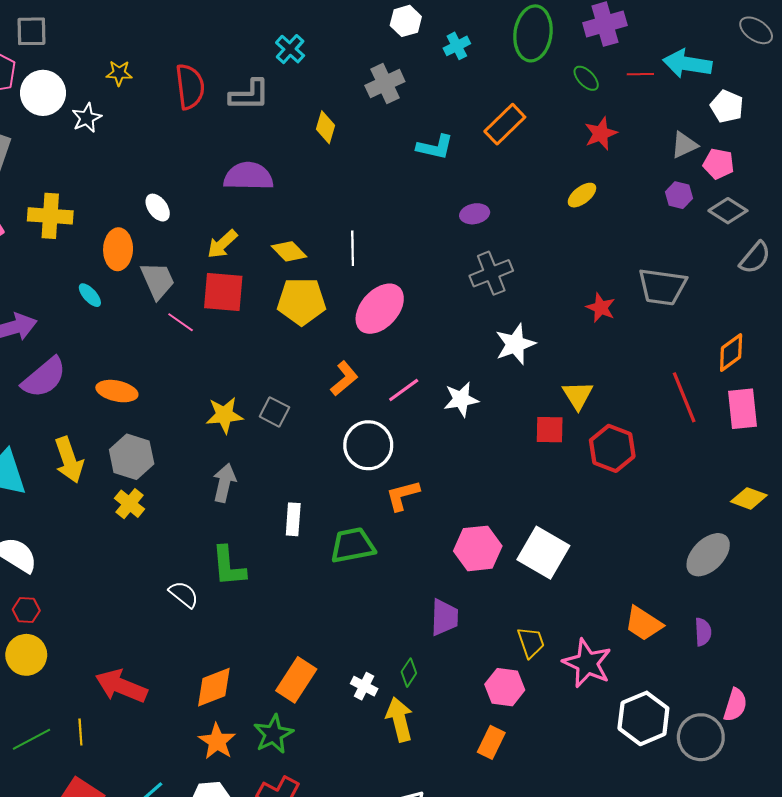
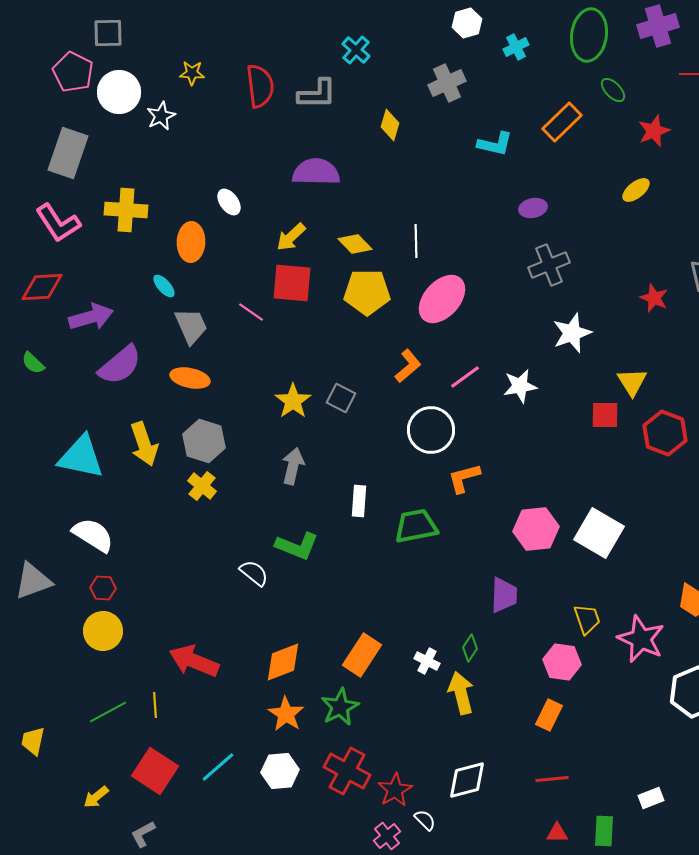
green ellipse: (586, 78) -> (613, 90), moved
gray trapezoid: (158, 281) -> (191, 326), moved
yellow star: (224, 415) -> (293, 401), turned -30
green L-shape: (229, 566) -> (297, 546), turned -63

